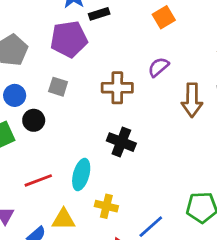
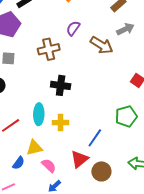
brown arrow: (192, 100) -> (102, 45), turned -45
yellow cross: (106, 206) -> (60, 123), moved

